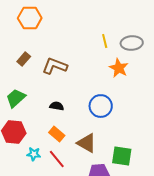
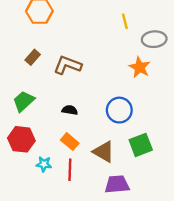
yellow line: (105, 41) -> (125, 21), moved
green square: (122, 156) -> (141, 145), moved, turned -30
red line: (57, 159) -> (70, 170), turned 42

